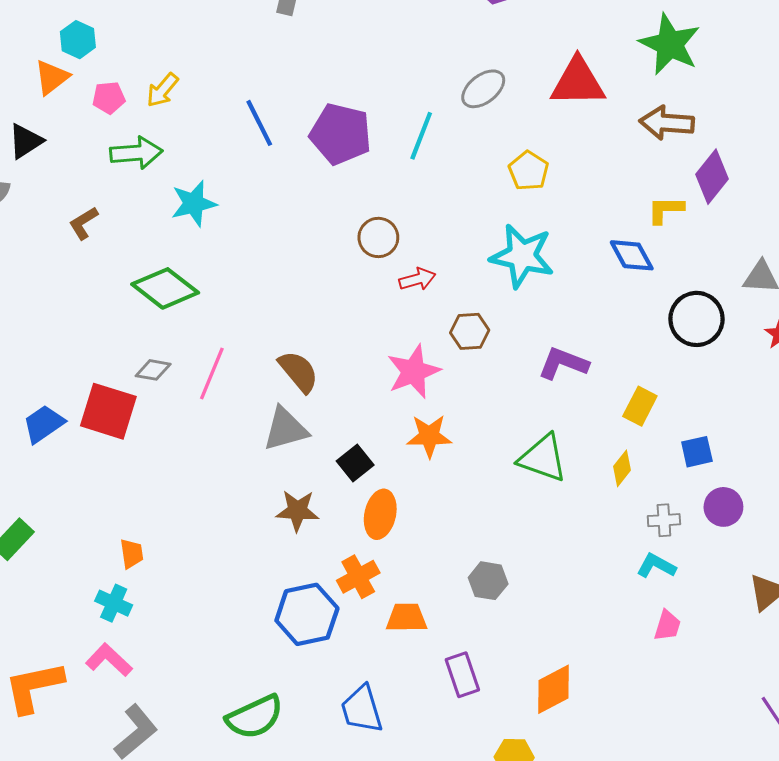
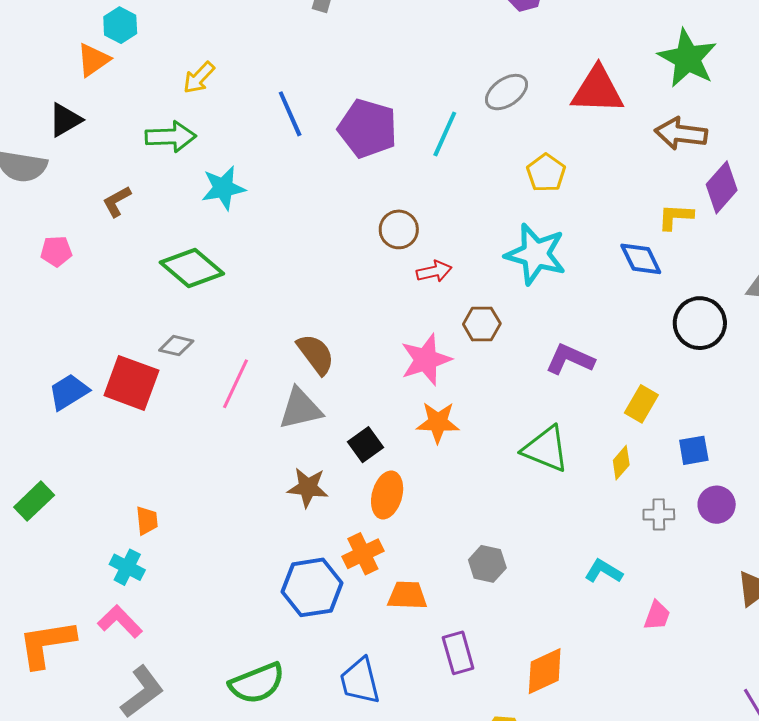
pink pentagon: (109, 98) -> (56, 251), moved
pink line: (212, 373) -> (236, 384), moved
cyan L-shape: (656, 566) -> (604, 571), moved

